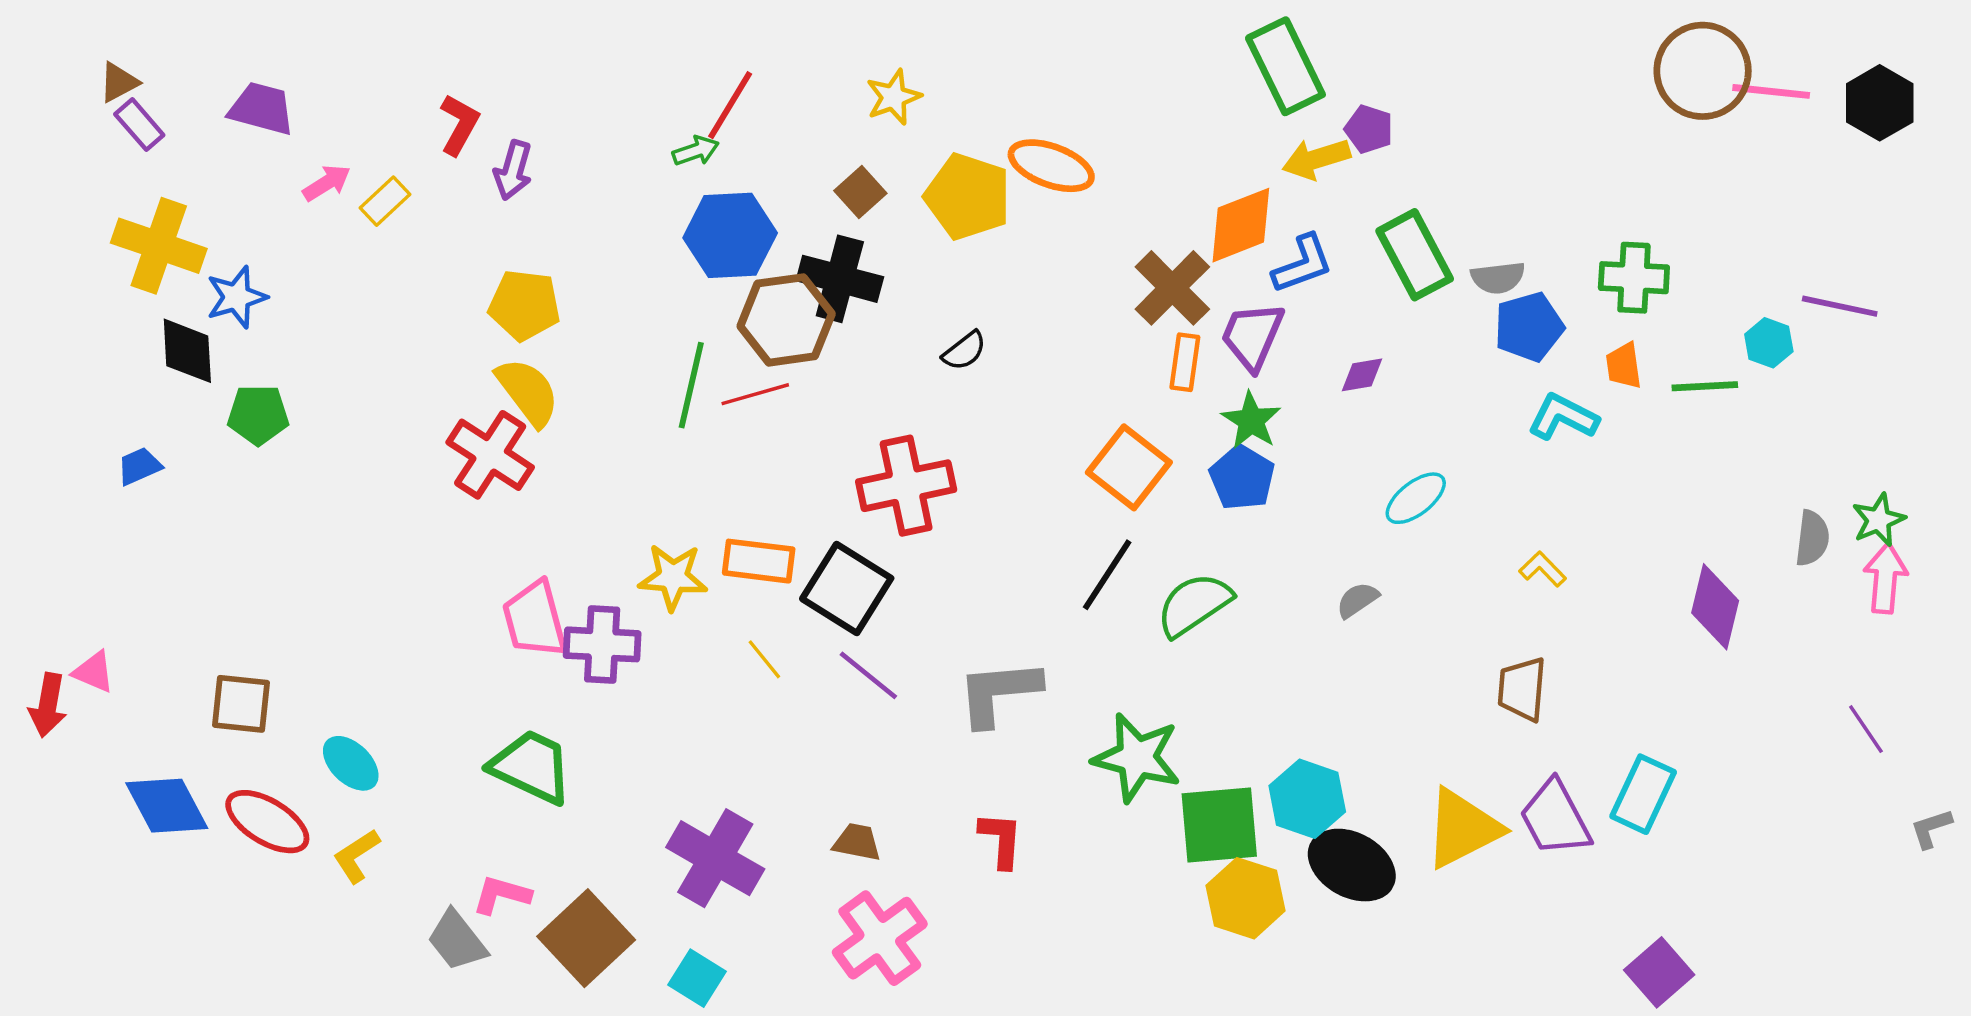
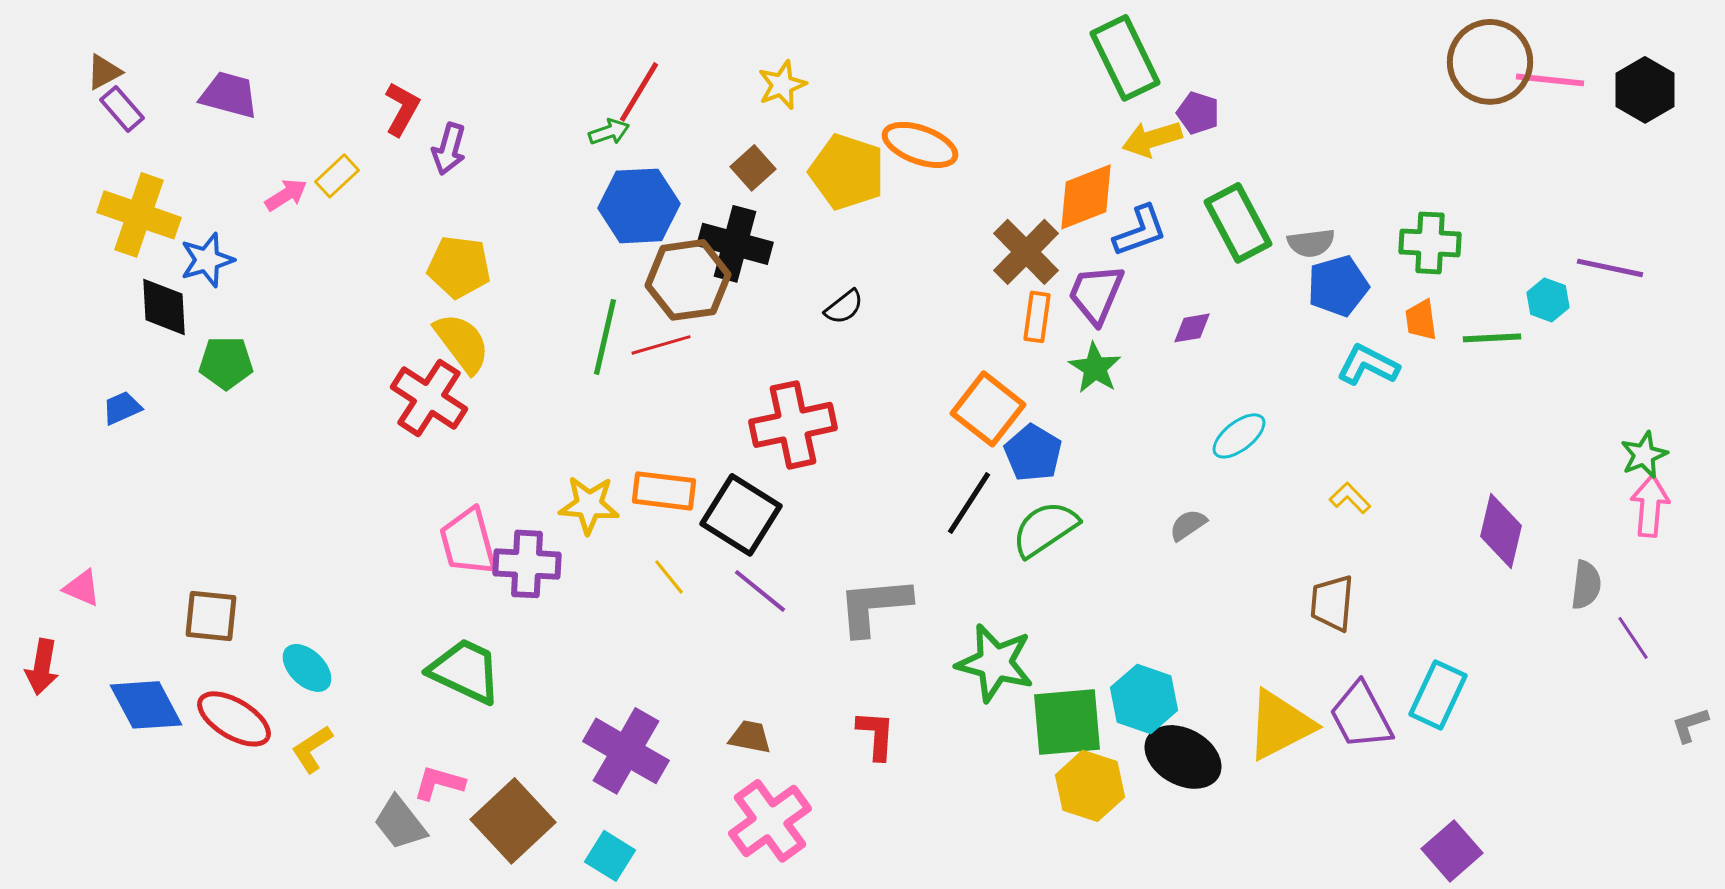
pink arrow: (327, 183) -> (286, 195), moved
blue pentagon: (1242, 478) -> (1033, 453), moved
gray semicircle: (1812, 538) -> (1586, 585), moved
red arrow: (48, 705) -> (42, 667), moved

